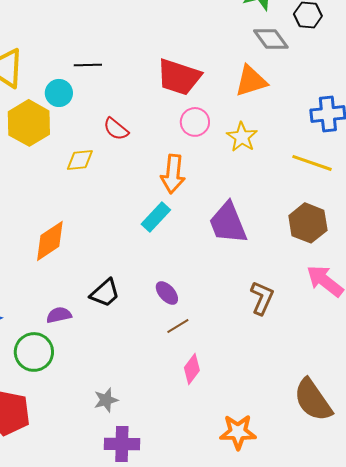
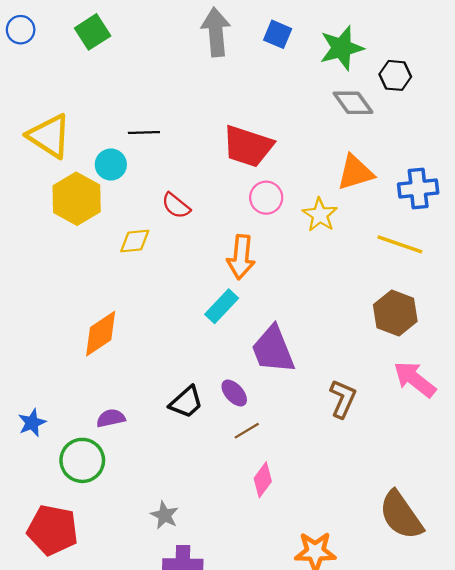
orange triangle: (251, 81) -> (355, 173), moved
purple trapezoid: (228, 223) -> (273, 350), moved
black trapezoid: (105, 293) -> (186, 402), moved
gray star: (106, 400) -> (165, 515), turned -30

